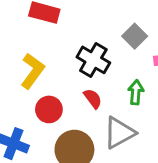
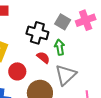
gray square: (135, 36) -> (63, 22), moved
green arrow: (136, 92) -> (60, 47), moved

